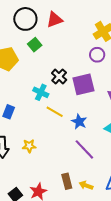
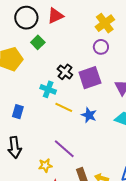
yellow star: (29, 146) -> (45, 165), moved
purple line: (84, 149) -> (64, 149), moved

